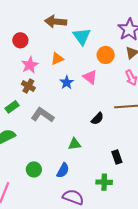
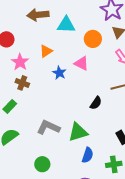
cyan triangle: (82, 36) -> (66, 25), turned -42
gray L-shape: (42, 115) -> (48, 127), moved
green triangle: (75, 144) -> (78, 132), size x1.5
blue semicircle: (63, 170) -> (88, 155), moved

